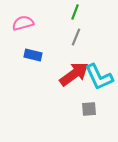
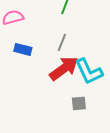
gray line: (76, 37) -> (62, 42), moved

